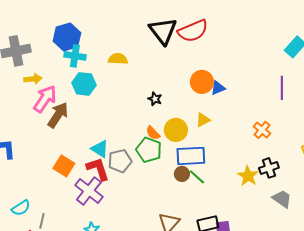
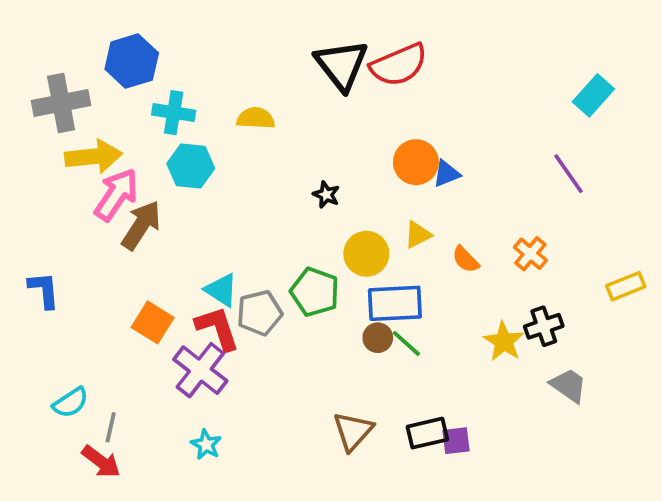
blue hexagon: (67, 37) -> (132, 61), moved
yellow arrow: (33, 79) -> (93, 156), size x1.6
purple line: (282, 88) -> (569, 174), turned -35
orange semicircle: (153, 133) -> (466, 259), moved

